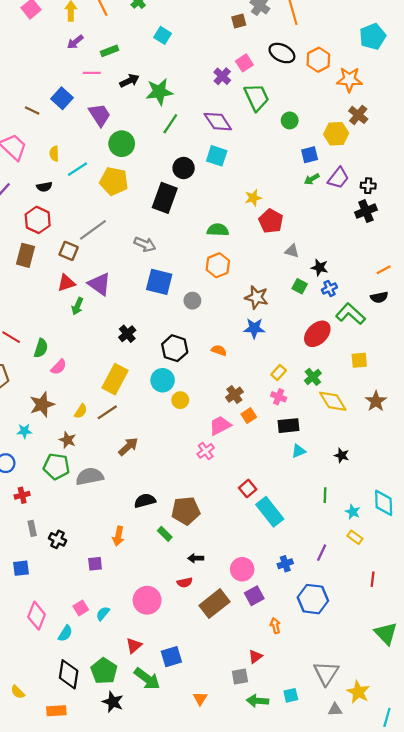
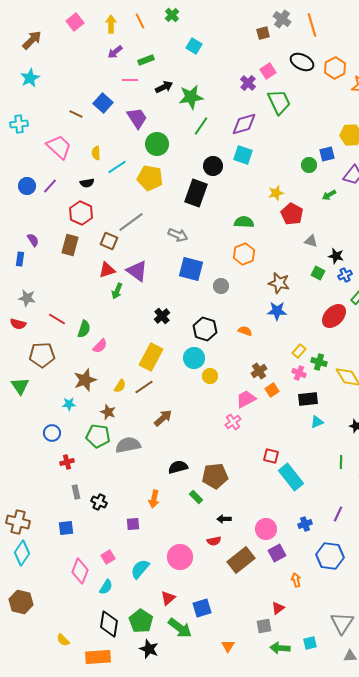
green circle: (290, 120) -> (309, 165), moved
purple diamond: (218, 122) -> (244, 124), turned -72
green arrow: (312, 179) -> (329, 195), moved
green cross: (313, 377) -> (319, 362), moved, turned -35
red square: (248, 489) -> (271, 456), turned -35
pink square: (81, 608) -> (108, 557), moved
cyan semicircle: (103, 613) -> (140, 569), size x1.5
orange rectangle: (56, 711) -> (98, 657), size x1.4

